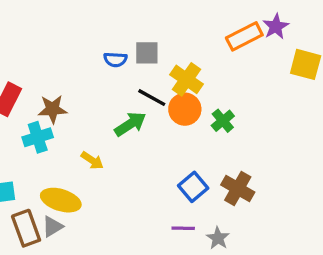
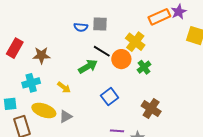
yellow cross: (186, 79) -> (135, 42), moved
cyan cross: (38, 137) -> (31, 83), moved
blue square: (193, 187) -> (110, 97), moved
gray triangle: (53, 227) -> (66, 117), moved

